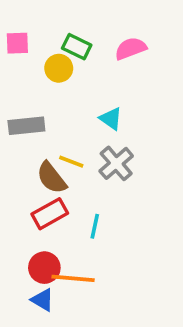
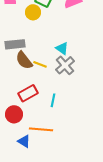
cyan triangle: (111, 119) -> (62, 48), moved
brown semicircle: (52, 178) -> (24, 60), moved
red circle: (44, 268) -> (14, 114), moved

